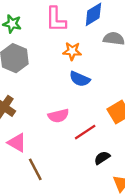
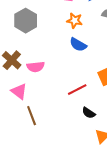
pink semicircle: (58, 116) -> (36, 67), moved
black semicircle: (102, 158) -> (89, 113), turned -120

